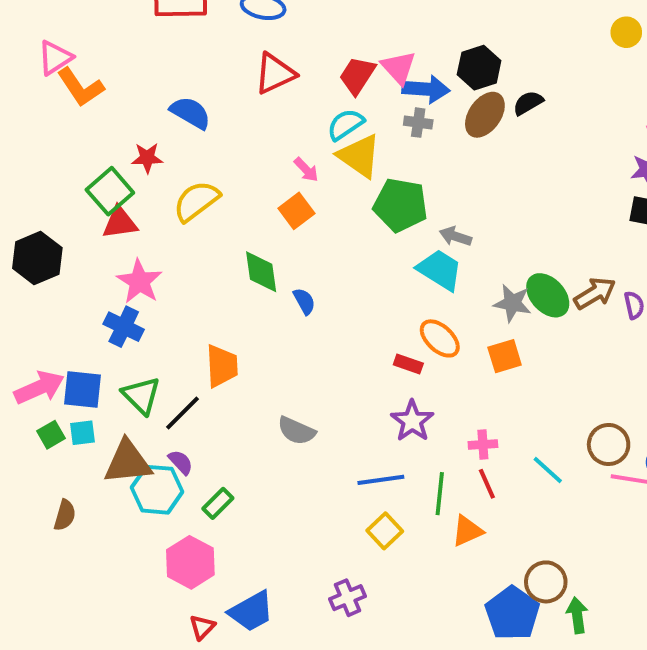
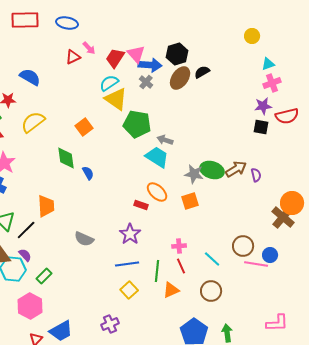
red triangle: (275, 73) -> (73, 57), size x0.7
gray cross: (418, 123) -> (146, 82), turned 32
pink arrow: (306, 170) -> (89, 48), moved
green ellipse: (548, 295) -> (212, 170), turned -30
purple star: (412, 421) -> (130, 234), moved
brown circle: (546, 582) -> (211, 291), moved

